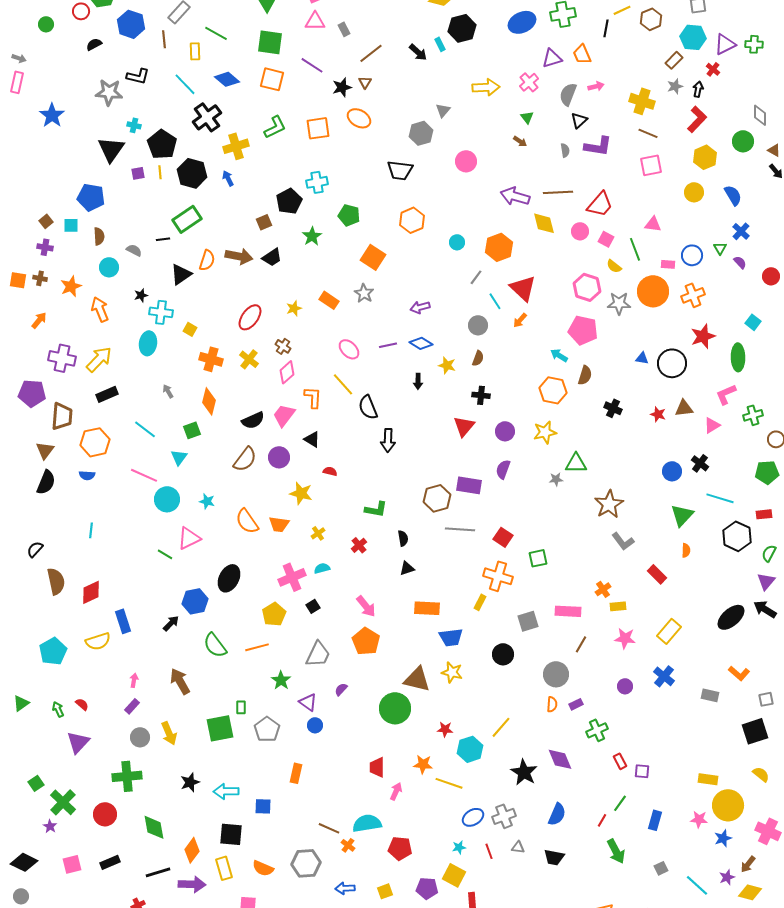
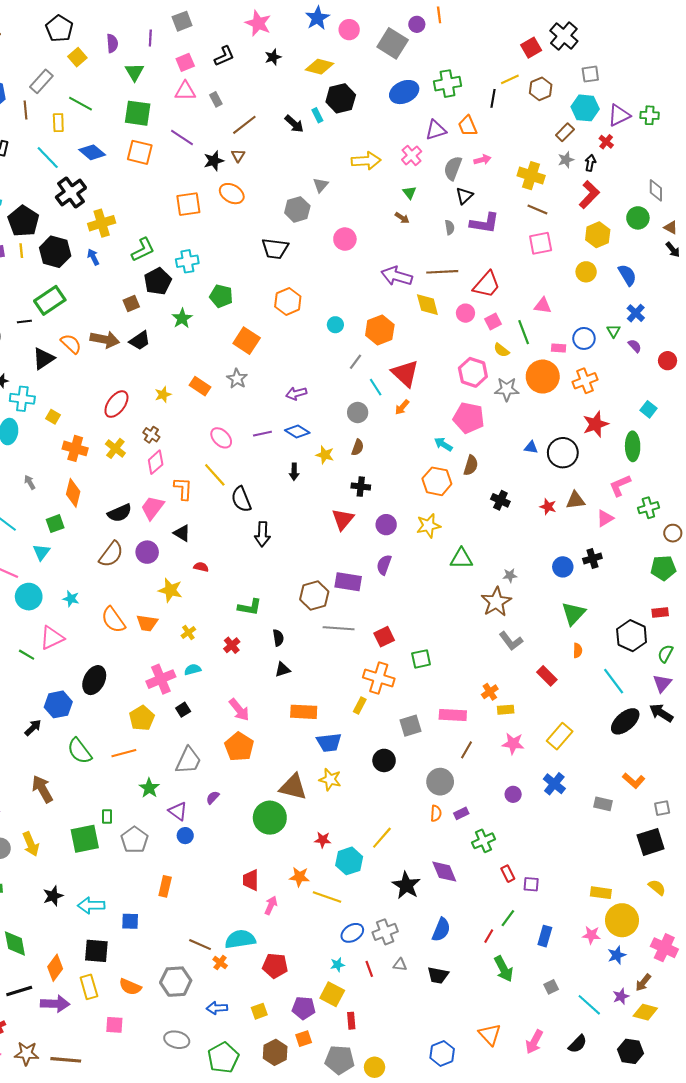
green L-shape: (275, 127) -> (143, 250), moved
pink square: (606, 239) -> (493, 322), turned 35
orange semicircle: (207, 260) -> (71, 344), turned -65
black cross: (700, 463) -> (592, 558), turned 36
gray star: (556, 479) -> (510, 575), moved
cyan line: (720, 498) -> (614, 681), moved, turned 36
red square: (503, 537) -> (384, 637), turned 30

